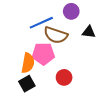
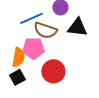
black triangle: (89, 32) -> (77, 27), size x1.5
red circle: (64, 77) -> (53, 71), size x1.5

